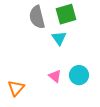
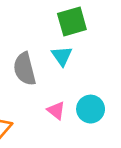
gray semicircle: (37, 17) -> (25, 69), moved

